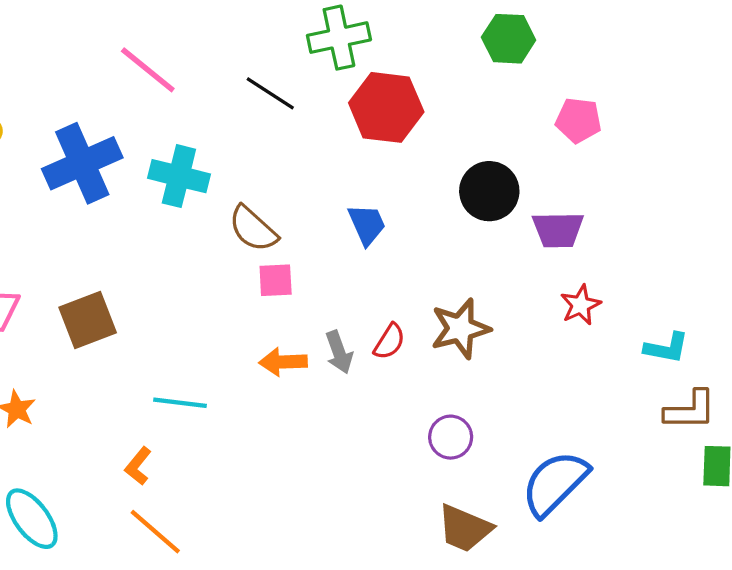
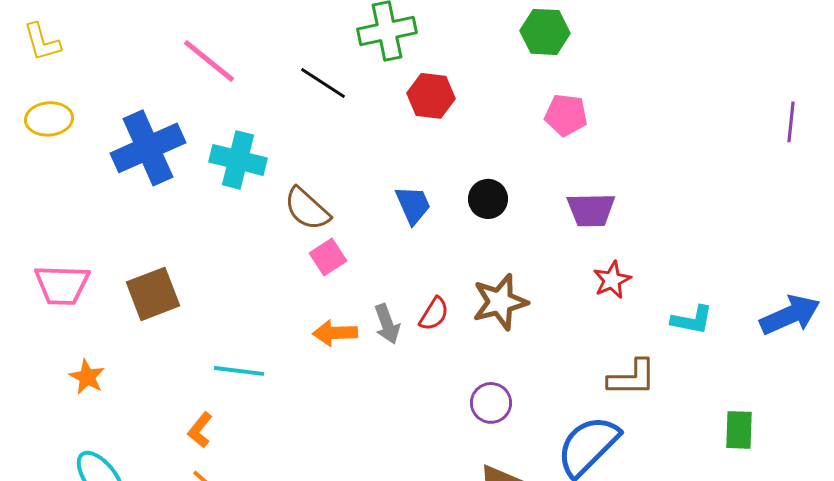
red hexagon: (386, 107) -> (431, 96), size x0.7
pink pentagon: (578, 120) -> (566, 115), moved
black circle: (489, 191) -> (488, 199), moved, size x0.7
pink square: (276, 280) -> (328, 257), turned -30
brown L-shape: (690, 410) -> (632, 378), moved

